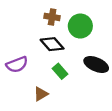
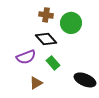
purple semicircle: (17, 64) -> (26, 57), moved
black ellipse: (96, 64) -> (85, 80), moved

